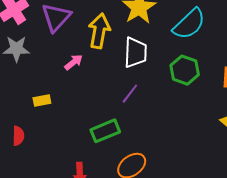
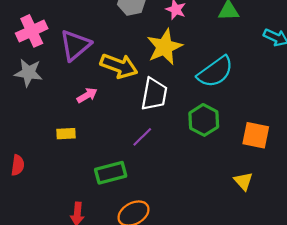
yellow arrow: (99, 31) -> (119, 66), turned 92
yellow rectangle: (42, 101) -> (66, 134), moved

